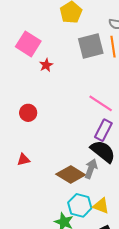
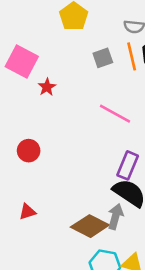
gray square: (91, 46) -> (103, 58), size x0.6
pink line: (101, 103) -> (115, 114), moved

